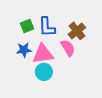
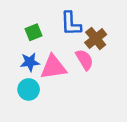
blue L-shape: (47, 27) -> (71, 24), moved
cyan circle: (44, 72) -> (29, 89), moved

